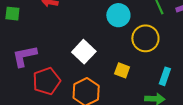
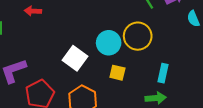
cyan circle: (118, 15) -> (109, 43), moved

